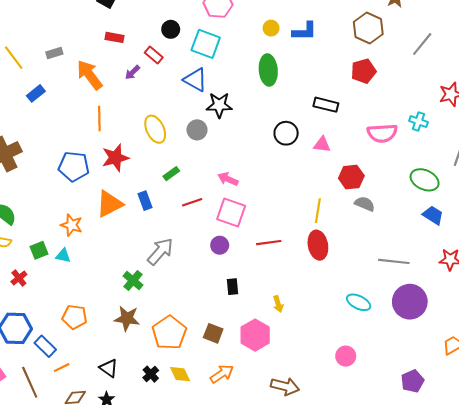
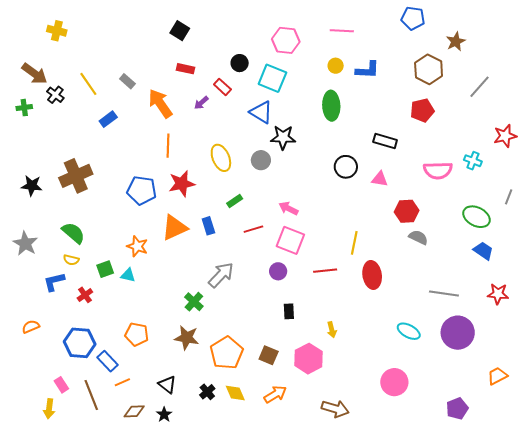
gray rectangle: (54, 53) -> (127, 81), turned 56
yellow line: (318, 211) -> (354, 243), moved
pink circle: (346, 356) -> (394, 382), size x1.4

